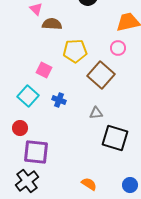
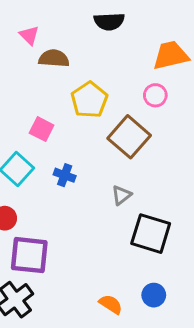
yellow pentagon: (75, 51) -> (89, 100), turned -30
gray triangle: (96, 113) -> (121, 195), turned -32
blue circle: (130, 185) -> (154, 295), moved

